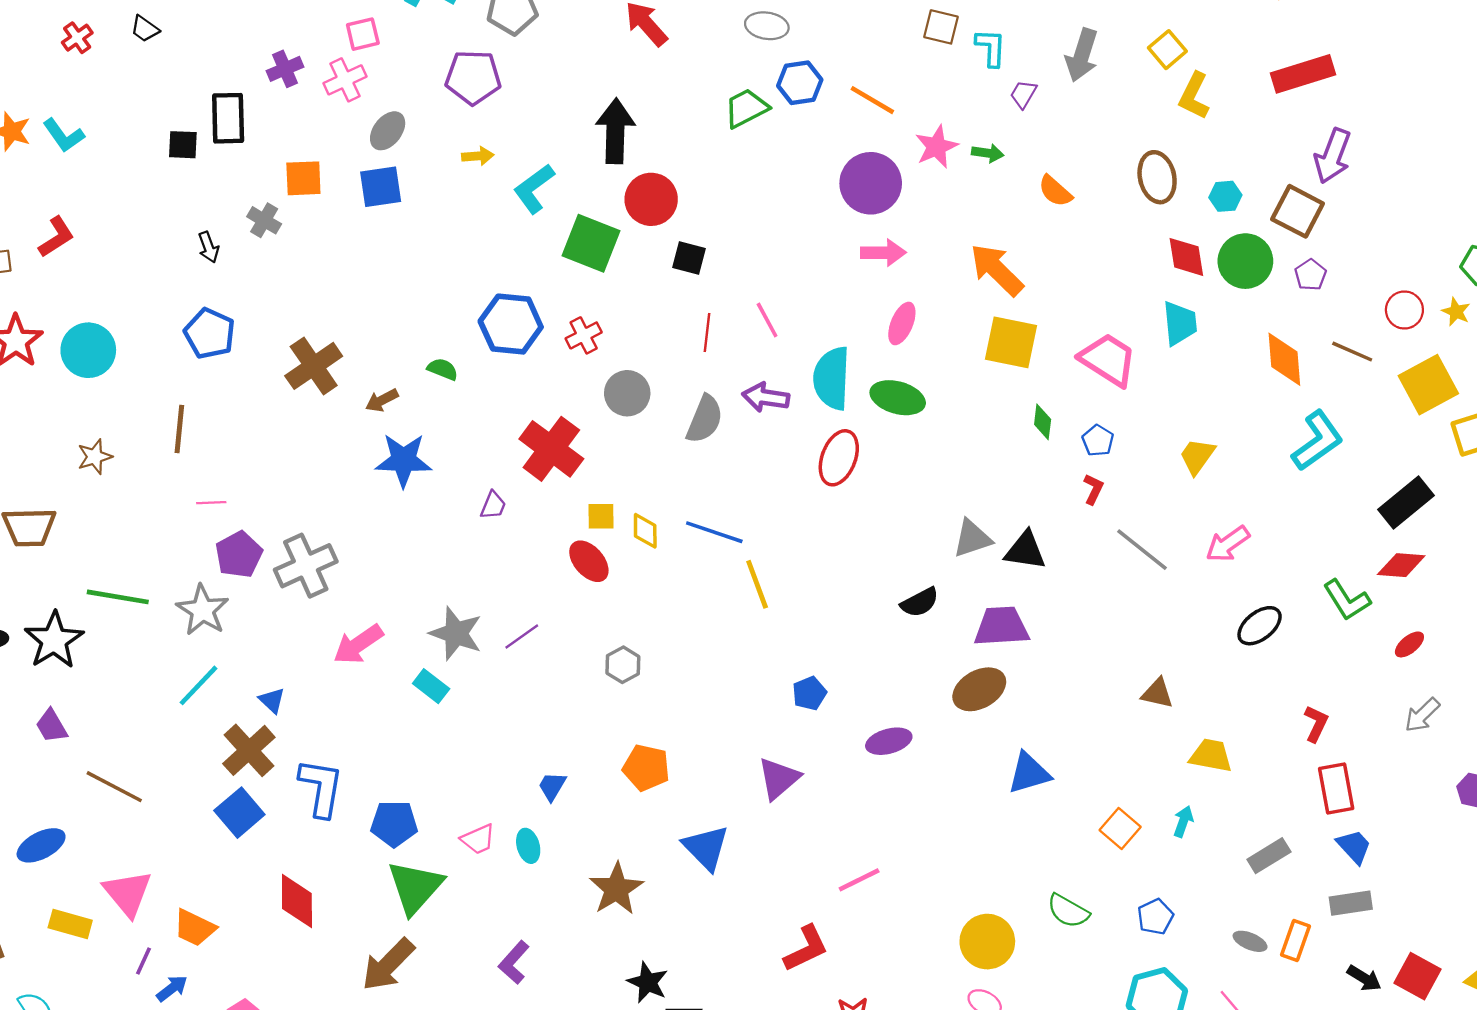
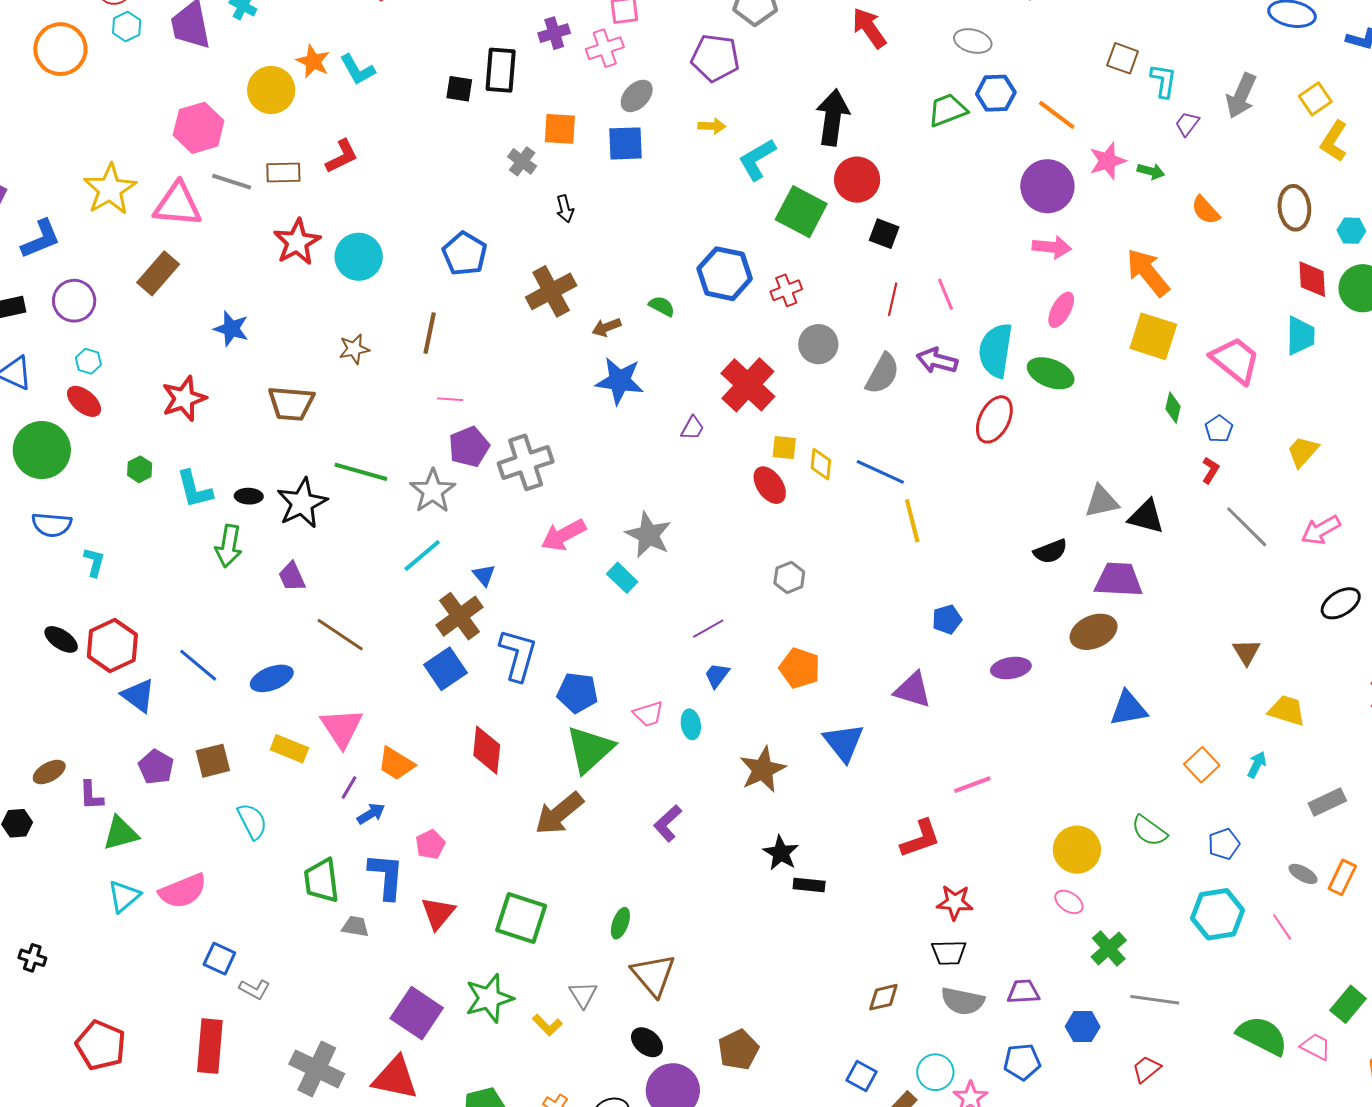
black arrow: (209, 247) -> (565, 209), moved
purple line: (522, 637) -> (708, 629), moved
brown triangle: (1157, 693) -> (1246, 652), turned 40
purple triangle: (779, 778) -> (913, 690), turned 51

